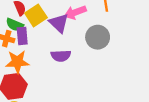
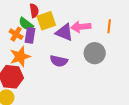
purple triangle: (59, 23) -> (64, 32), turned -36
orange star: (17, 62) -> (20, 57), turned -30

